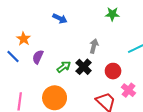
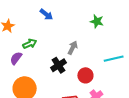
purple semicircle: (38, 57) -> (16, 58), moved
green arrow: (64, 67) -> (30, 44), moved

